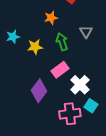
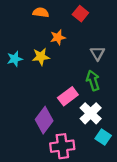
green arrow: (62, 42) -> (93, 80), moved
yellow star: (35, 47) -> (41, 57), moved
pink cross: (70, 114) -> (62, 146), moved

